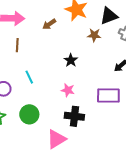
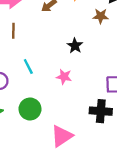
pink star: (68, 90) -> (64, 77), moved
black cross: (74, 116) -> (101, 111), moved

